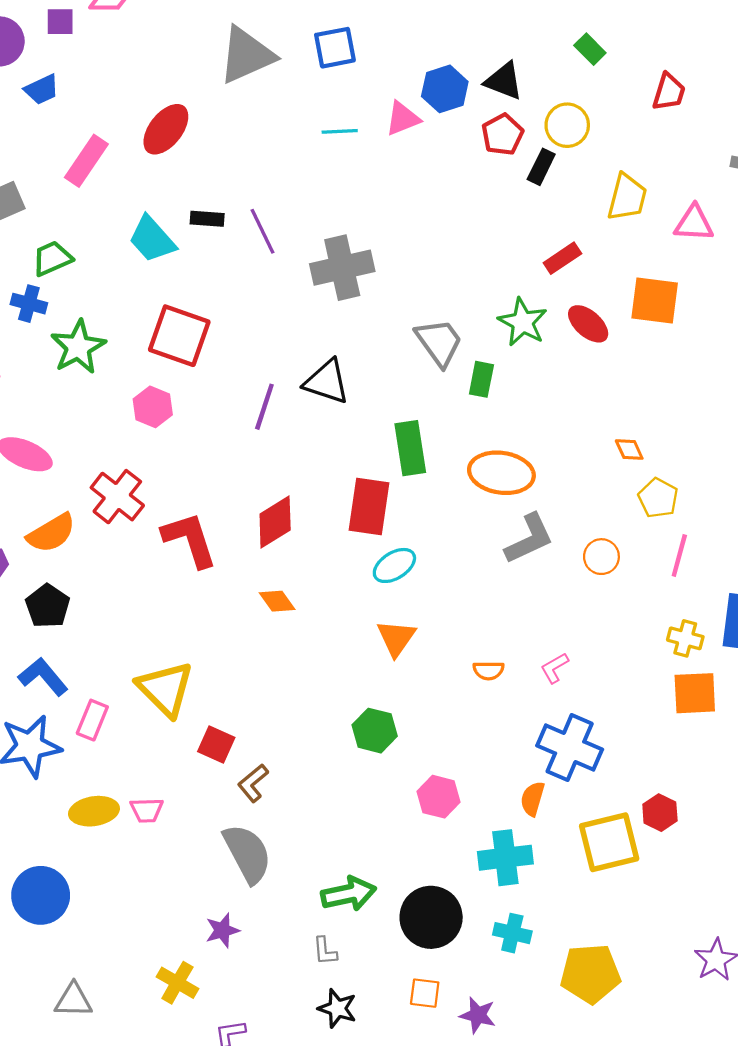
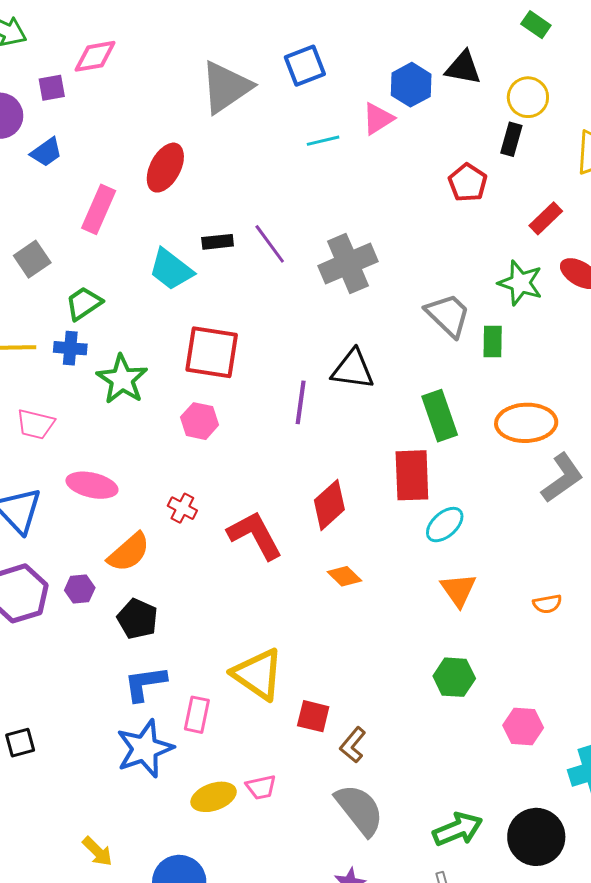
red pentagon: (503, 135) -> (468, 183), moved
red cross: (117, 497) -> (182, 508), size x0.6
blue L-shape: (43, 677) -> (145, 684), turned -48

